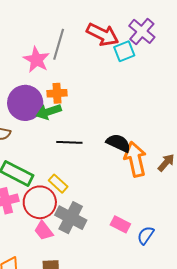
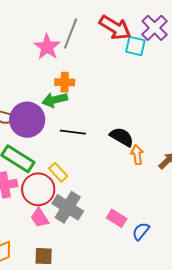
cyan square: (124, 51) -> (135, 46), turned 30
purple circle: (25, 103) -> (27, 120), moved
orange arrow: (135, 159) -> (137, 155), size x0.6

